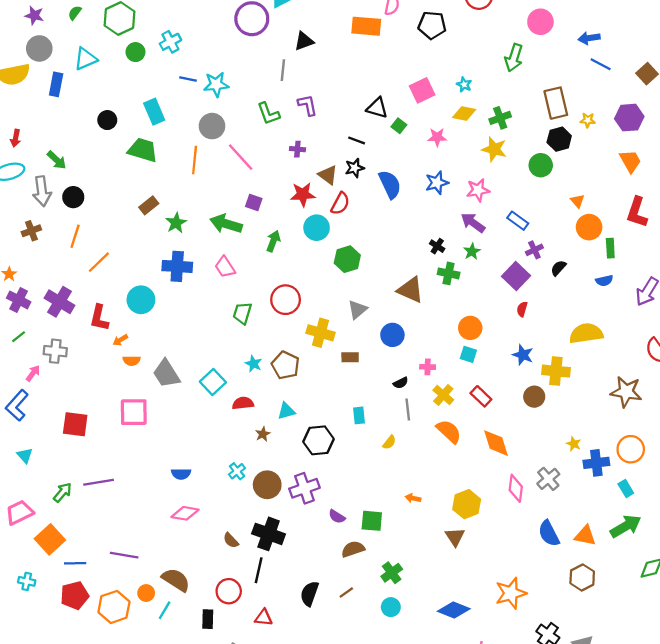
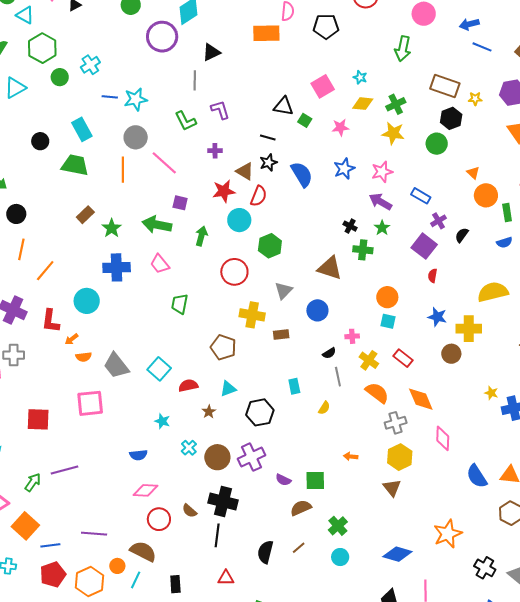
brown rectangle: (556, 103) -> (445, 86), turned -52
red circle: (286, 300) -> (234, 272), moved
cyan star: (253, 364) -> (162, 421), moved
gray cross: (548, 479) -> (396, 423), moved, turned 30
red circle: (229, 591) -> (159, 519), moved

